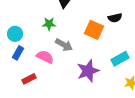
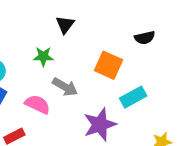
black semicircle: (115, 18) -> (145, 38), moved
cyan rectangle: (120, 59) -> (133, 97), moved

